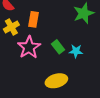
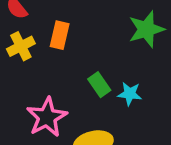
pink star: (29, 47) -> (47, 117), moved

